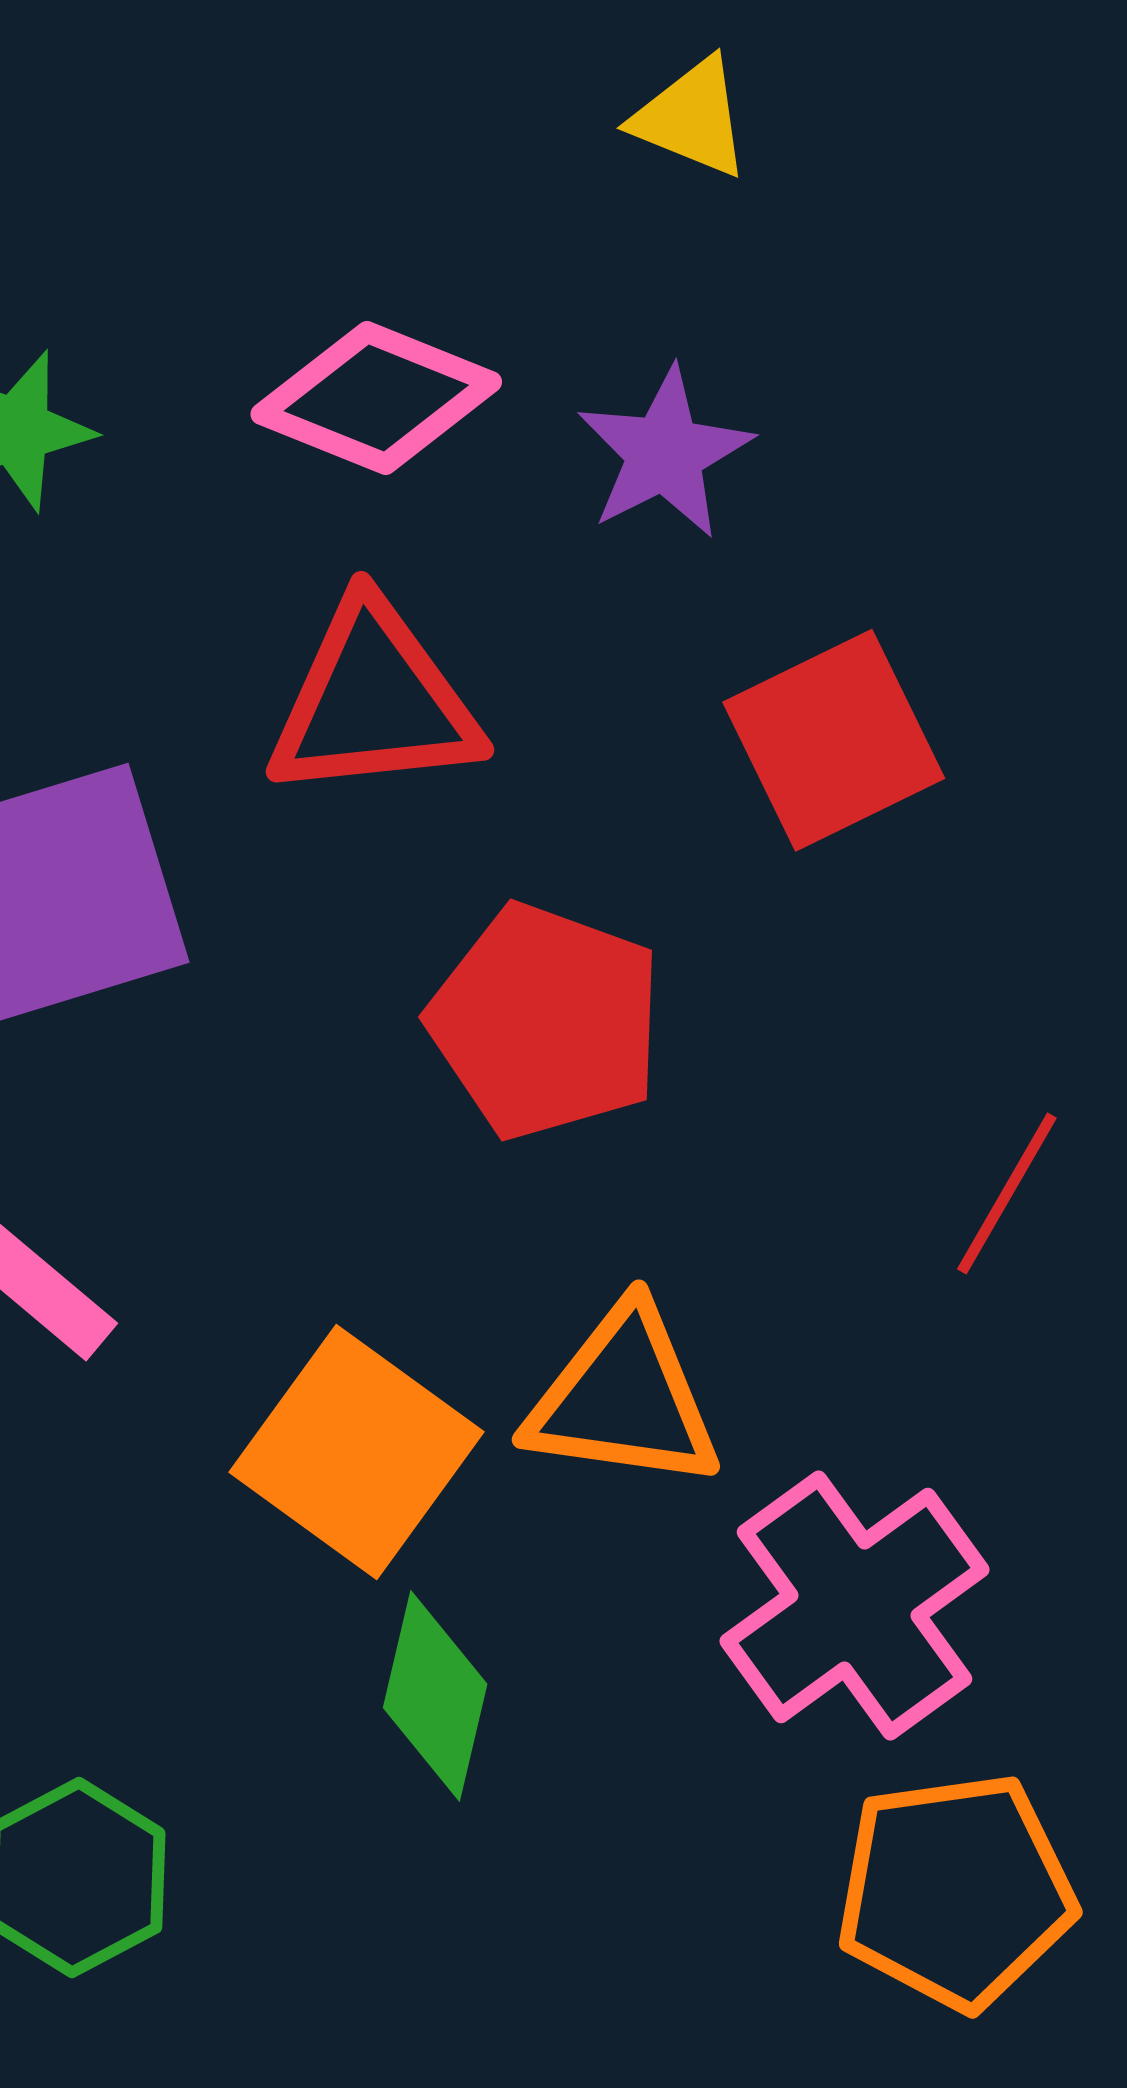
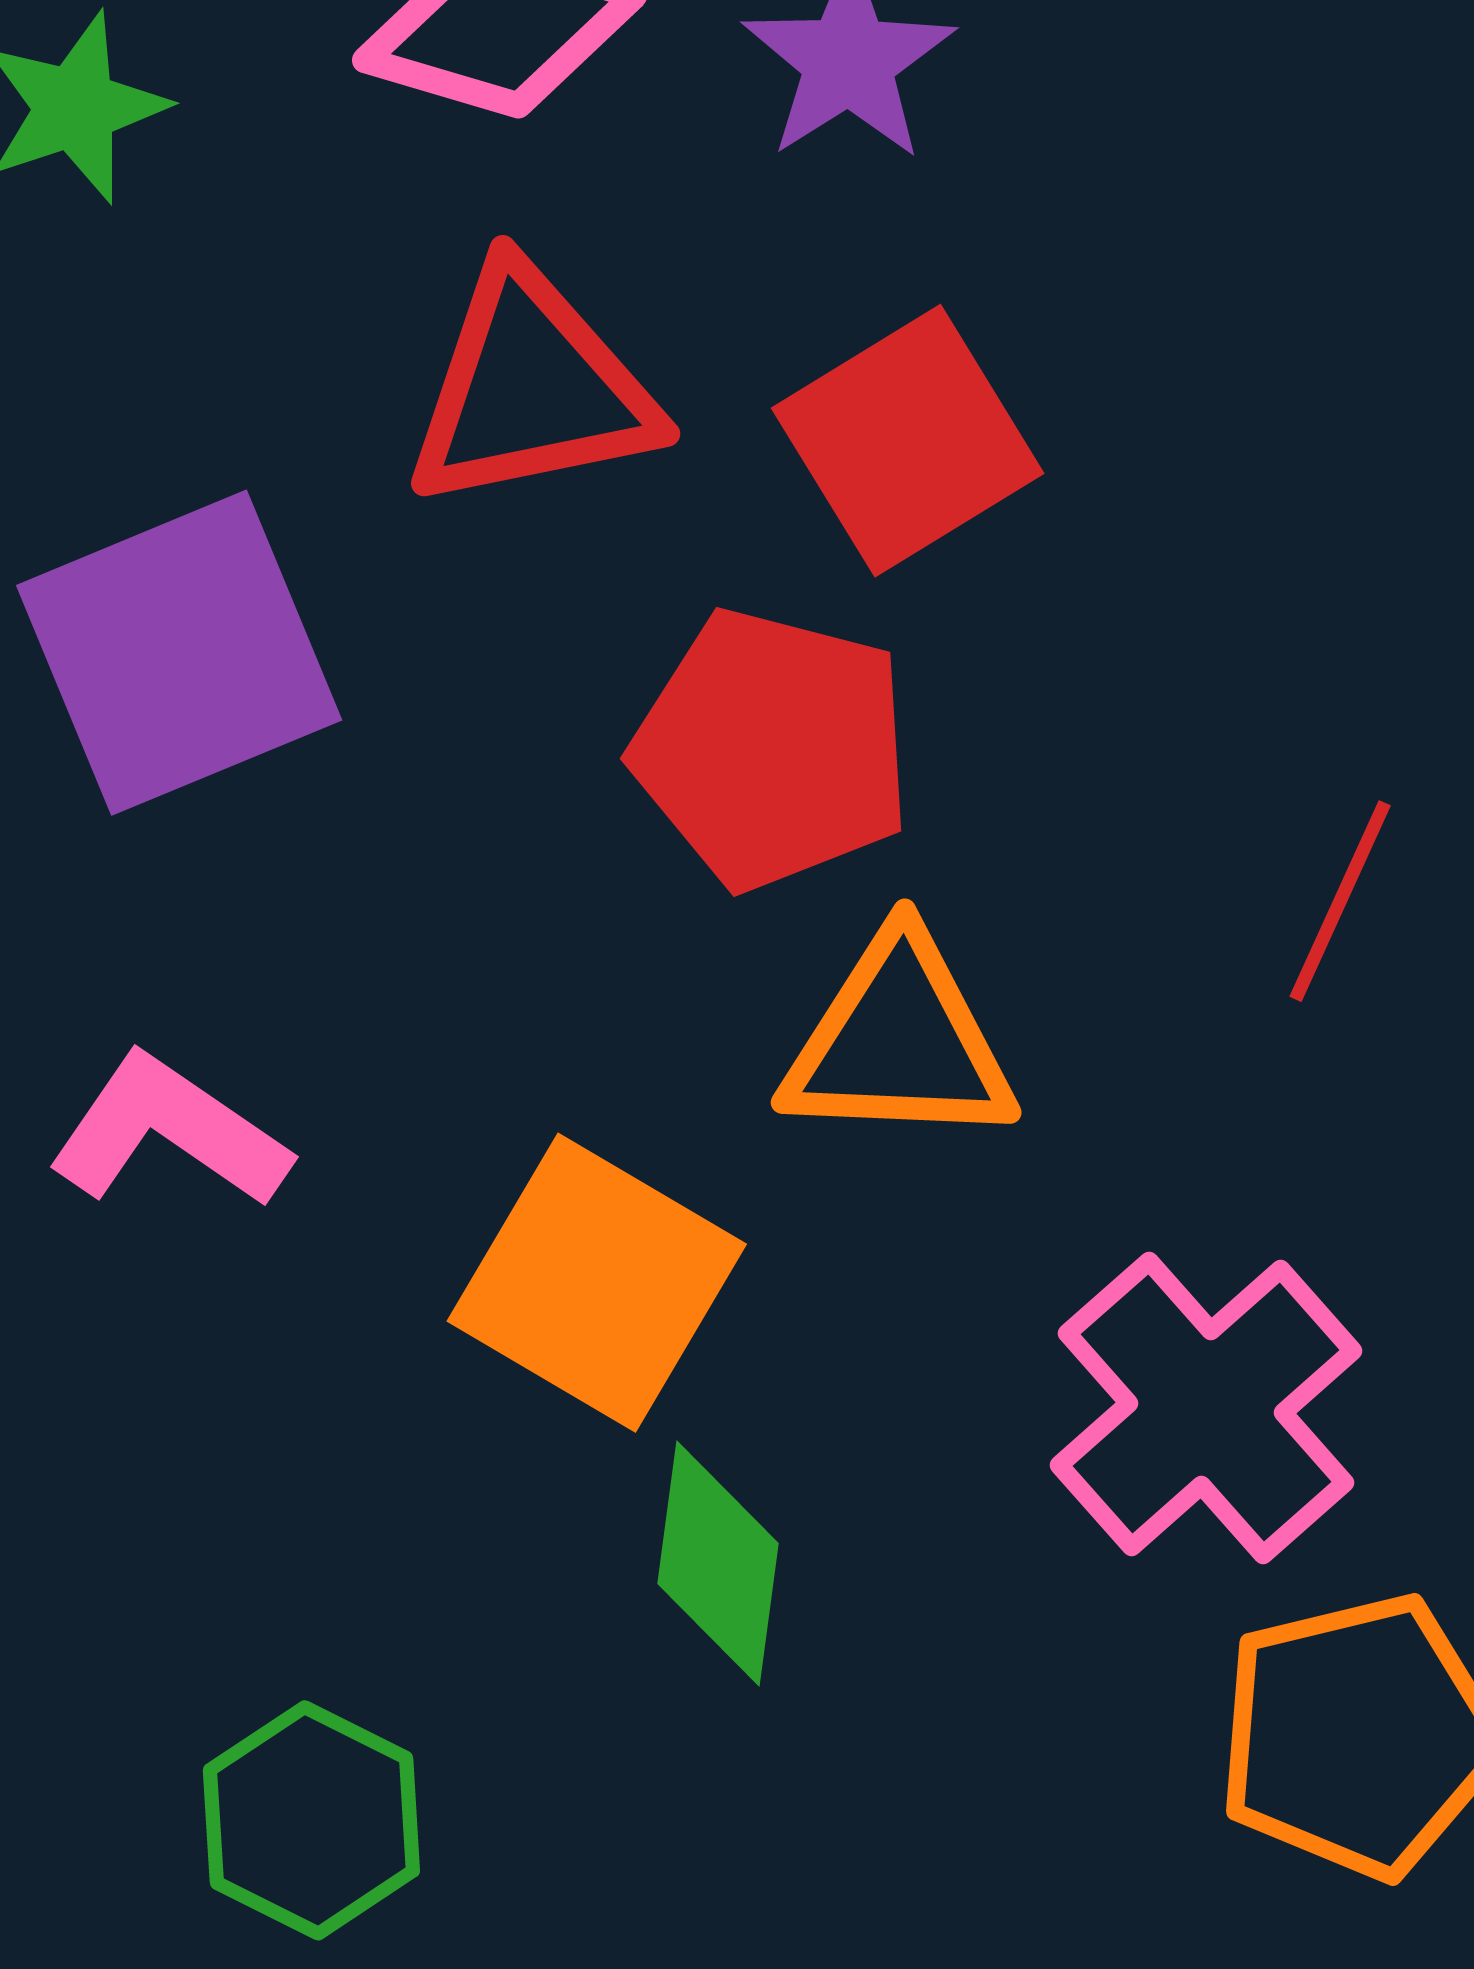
red square: (834, 740) -> (908, 441), moved
orange triangle: (624, 1398) -> (899, 1042), moved

